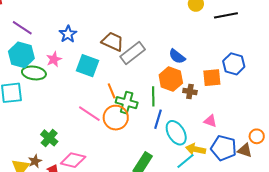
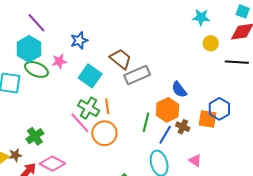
blue hexagon: (234, 64) -> (219, 109), moved
green cross: (127, 103) -> (89, 108), moved
blue line: (158, 119) -> (165, 135), moved

